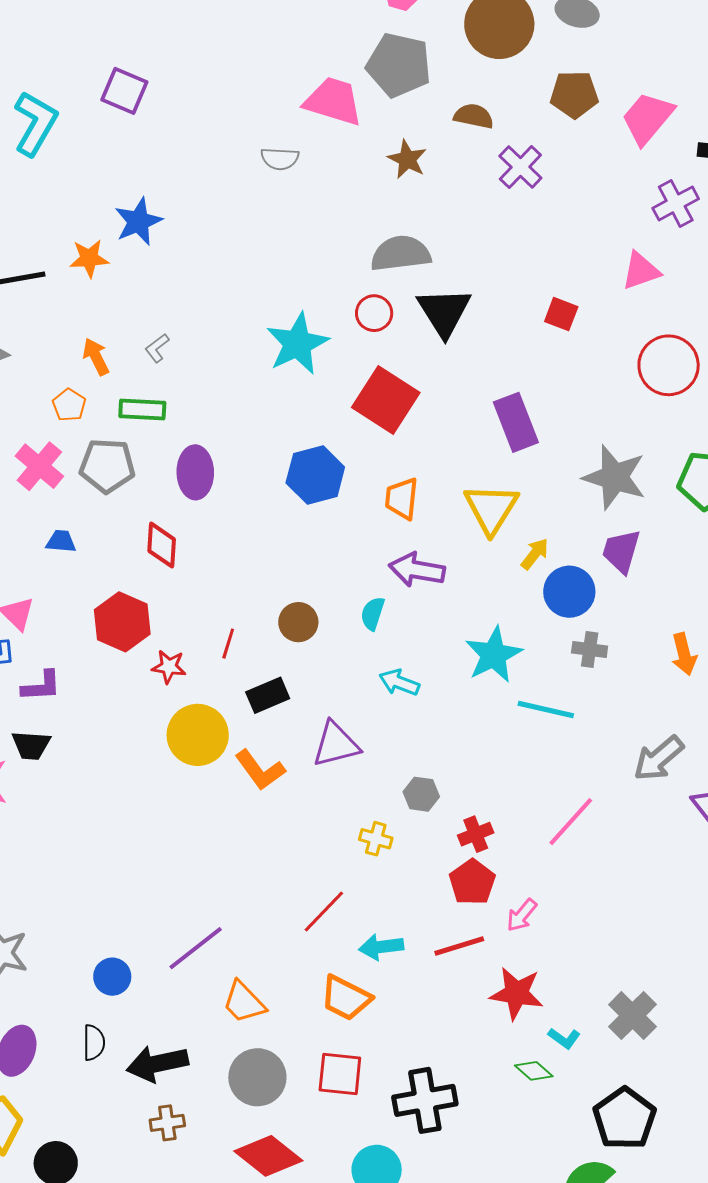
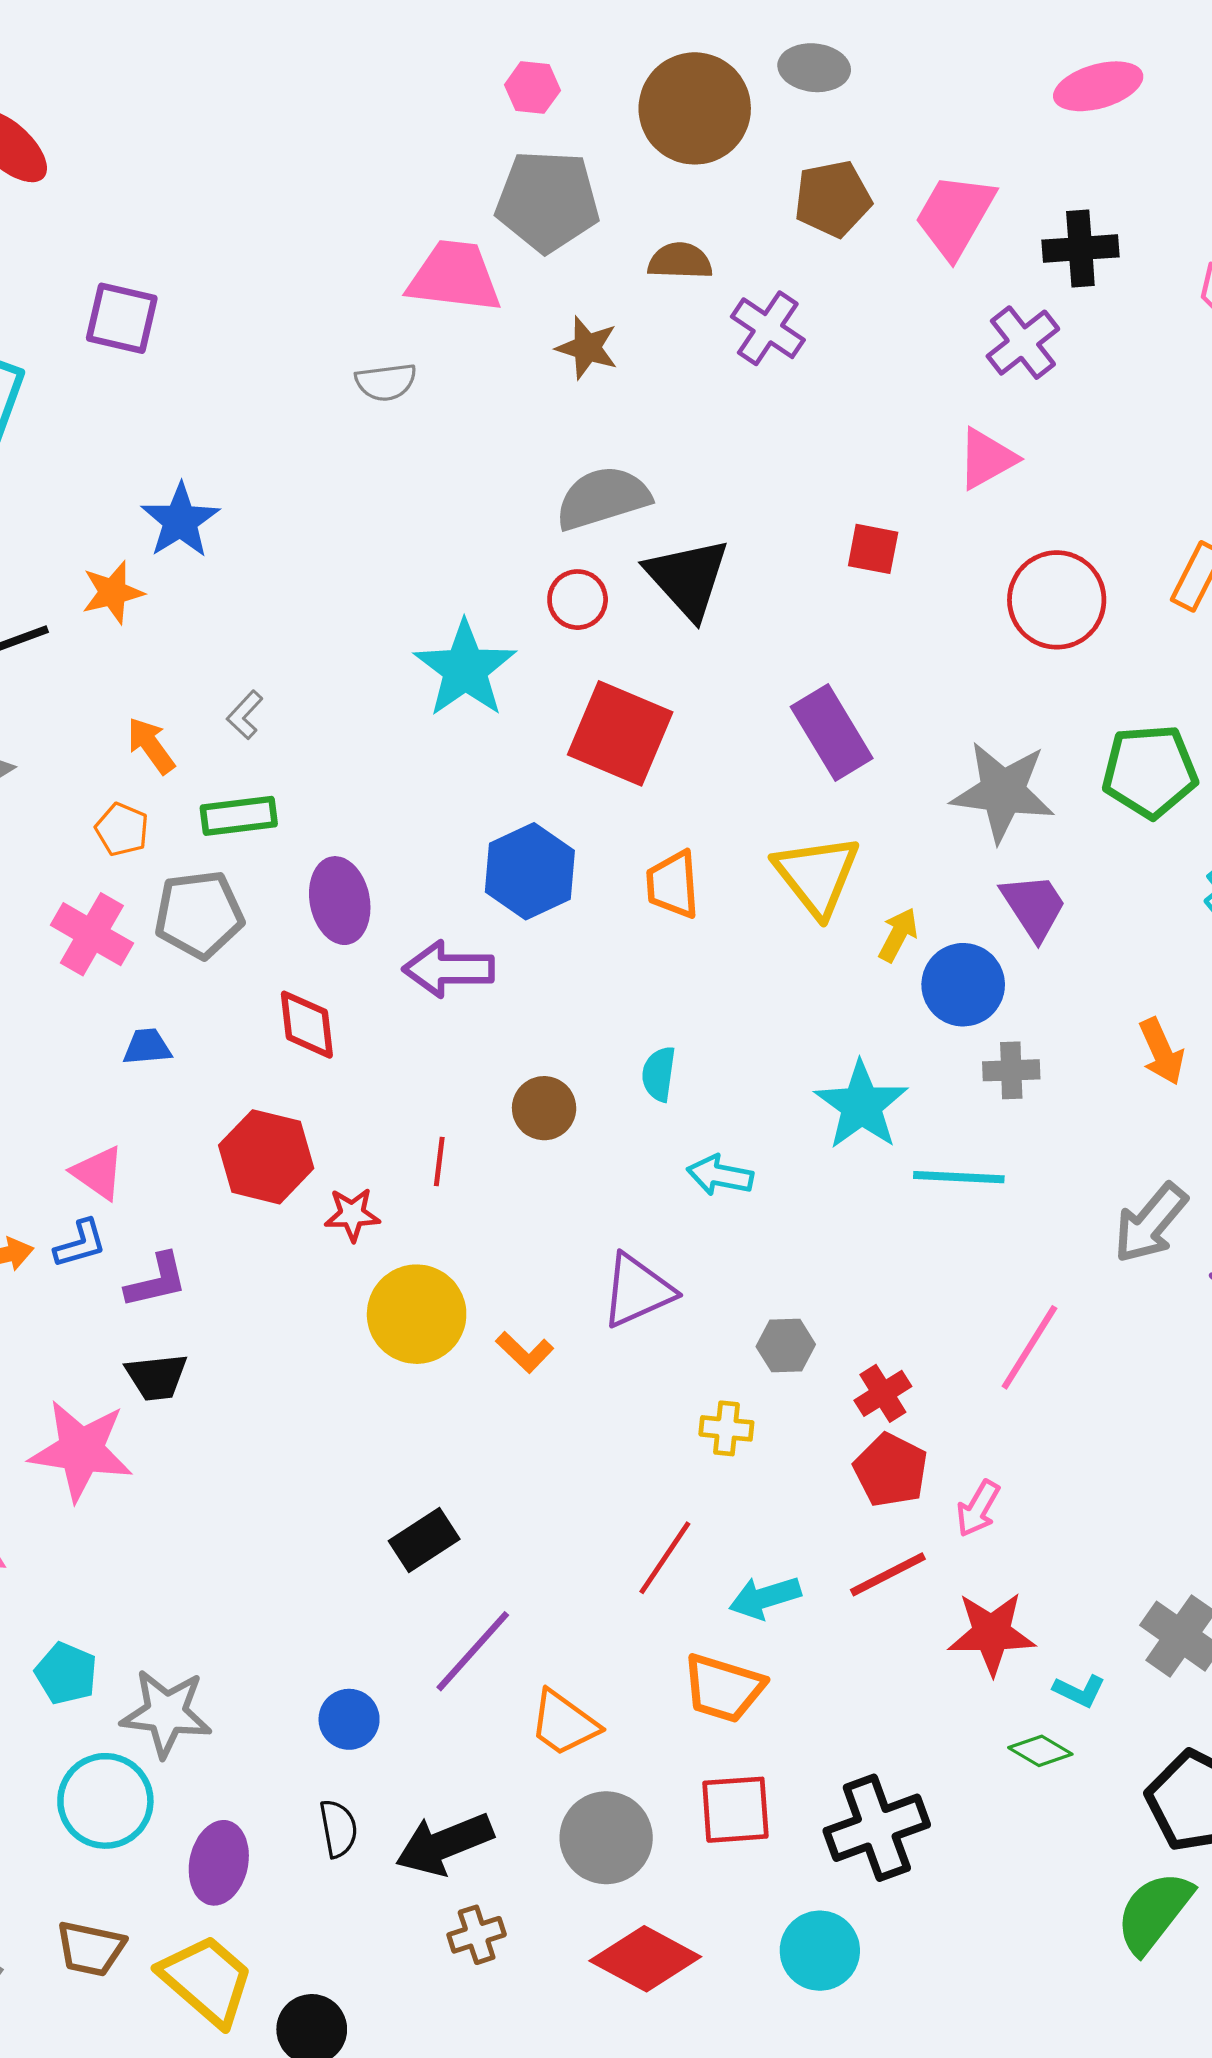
purple trapezoid: (621, 551) -> (1034, 906), turned 141
purple arrow: (417, 570) -> (448, 969), moved
black rectangle: (268, 695) -> (424, 1540), moved
orange L-shape: (260, 770) -> (525, 1352), size x0.7

